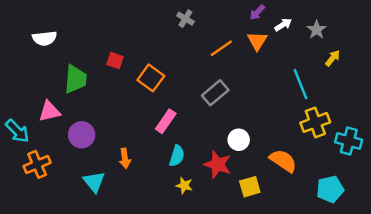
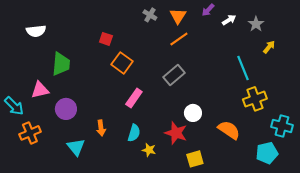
orange triangle: (257, 41) -> (178, 16), moved
red square: (115, 61) -> (106, 39), moved
cyan cross: (349, 141) -> (282, 126), moved
cyan semicircle: (177, 156) -> (134, 133), moved
yellow square: (250, 187) -> (195, 159), moved

